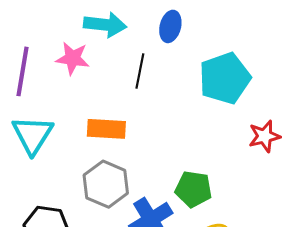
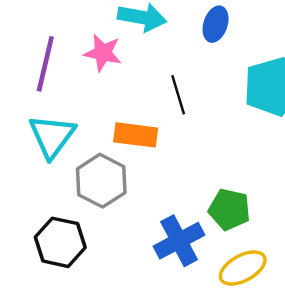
black line: (140, 71) -> (178, 95), moved, turned -32
gray hexagon: (106, 184) -> (101, 181), moved

